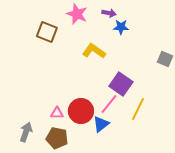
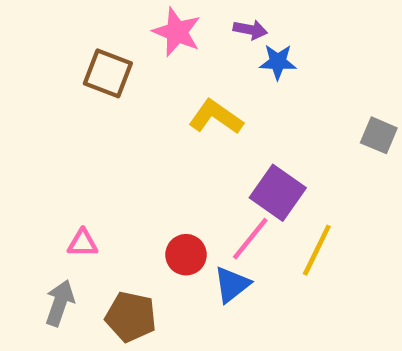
red circle: (81, 111) -> (186, 255), size x0.7
pink triangle: (57, 113) -> (83, 243), moved

